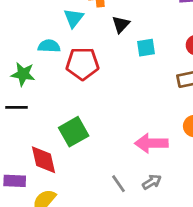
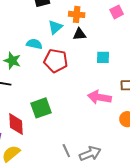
black triangle: (121, 24) -> (79, 34), moved, turned 32
pink arrow: (151, 143) -> (99, 97), moved
gray arrow: (152, 182) -> (90, 154), size x1.5

